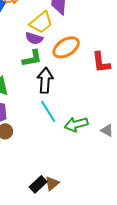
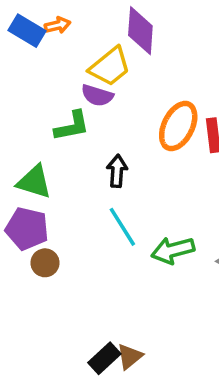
orange ellipse: (66, 47) -> (178, 126), moved, turned -32
green L-shape: (32, 58) -> (72, 126), moved
black arrow: (45, 80) -> (117, 171), size x0.7

